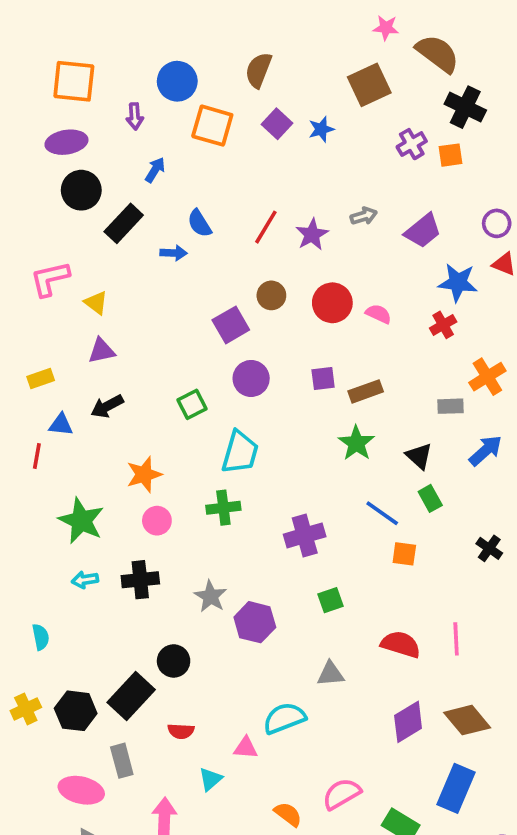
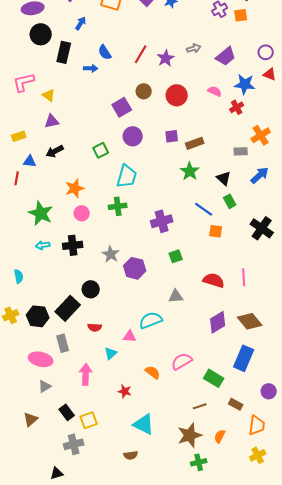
black rectangle: (124, 223) -> (64, 52), turned -30
pink semicircle: (378, 314) -> (215, 91), moved
black cross: (489, 548) -> (262, 228), size x1.6

